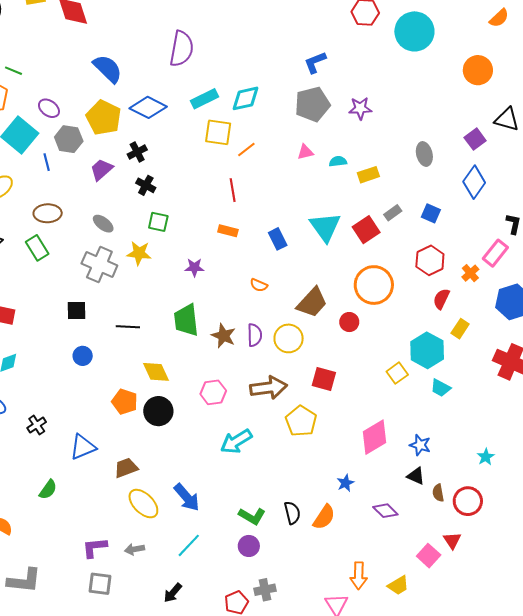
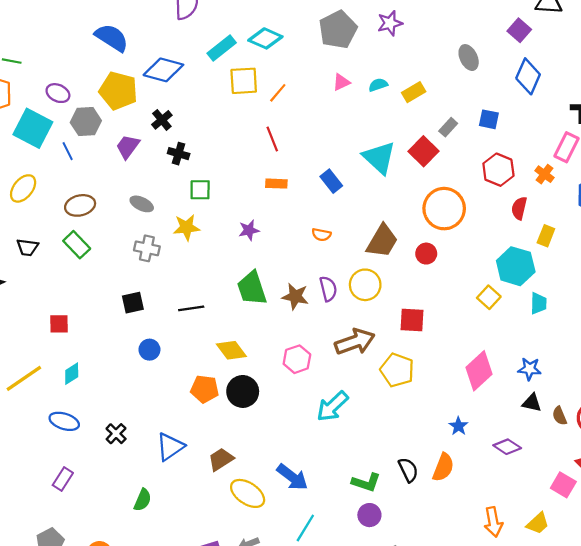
cyan diamond: (246, 98) -> (265, 38), turned 48
gray cross: (99, 264) -> (147, 248), size x0.7
cyan trapezoid: (441, 388) -> (538, 303), turned -105

